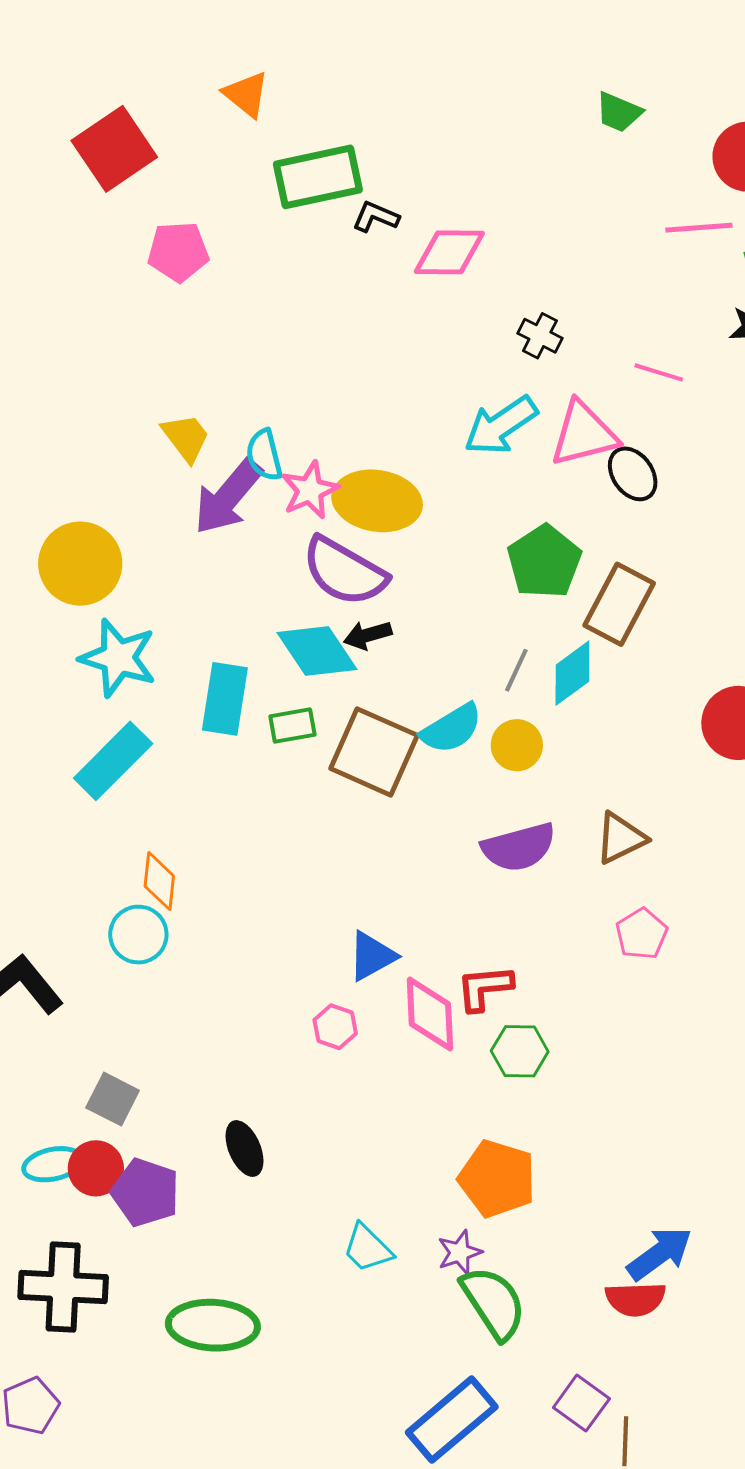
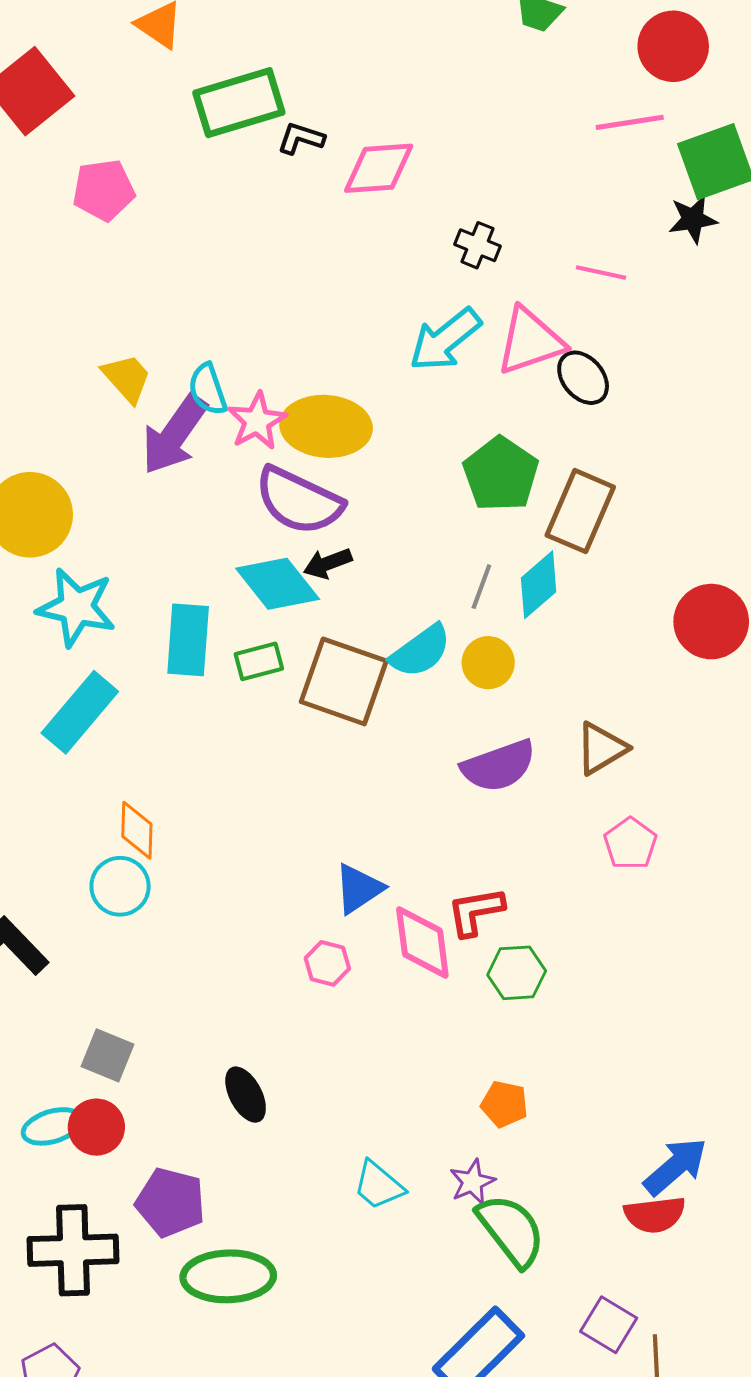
orange pentagon: (497, 1179) -> (504, 1104), size x0.6
purple pentagon: (145, 1192) -> (171, 1202), moved

